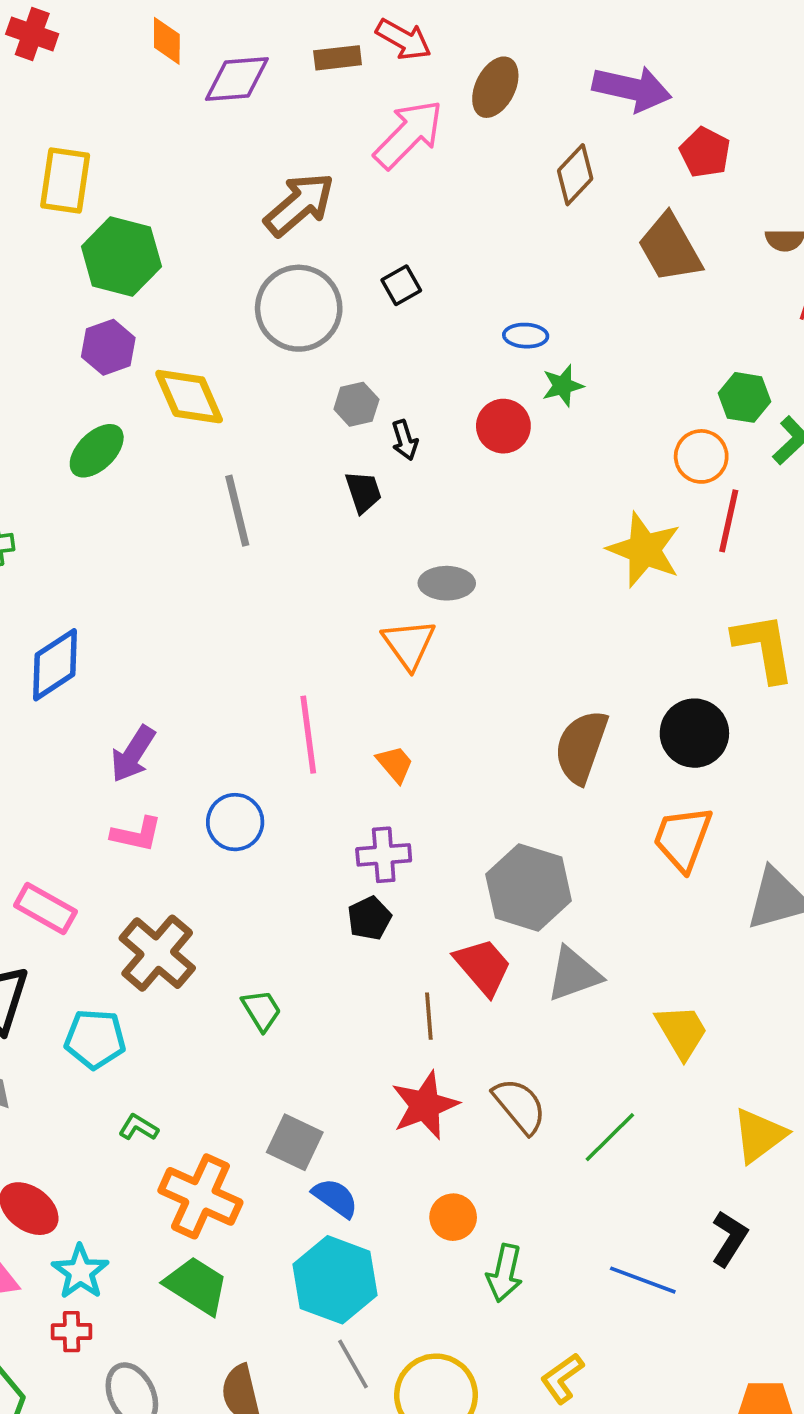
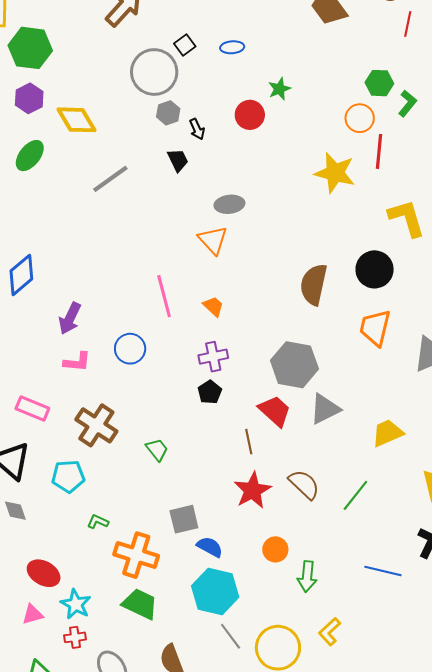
gray circle: (299, 308) -> (154, 72), moved
blue ellipse: (526, 336) -> (232, 47), moved
gray line: (237, 511) -> (110, 179), turned 75
yellow trapezoid: (682, 1031) -> (388, 433), turned -76
gray square: (295, 1142) -> (184, 519), turned -32
yellow L-shape: (562, 1378) -> (330, 632), moved

